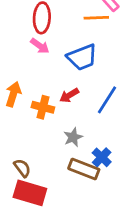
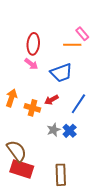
blue cross: (102, 157) -> (70, 131), moved
brown semicircle: (22, 168) -> (17, 151), size x1.6
brown rectangle: (84, 169) -> (61, 175), moved, turned 65

